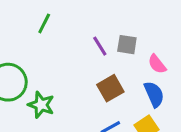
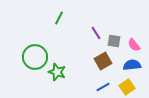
gray square: (127, 45) -> (114, 41), moved
blue semicircle: (154, 94) -> (132, 65), turned -72

